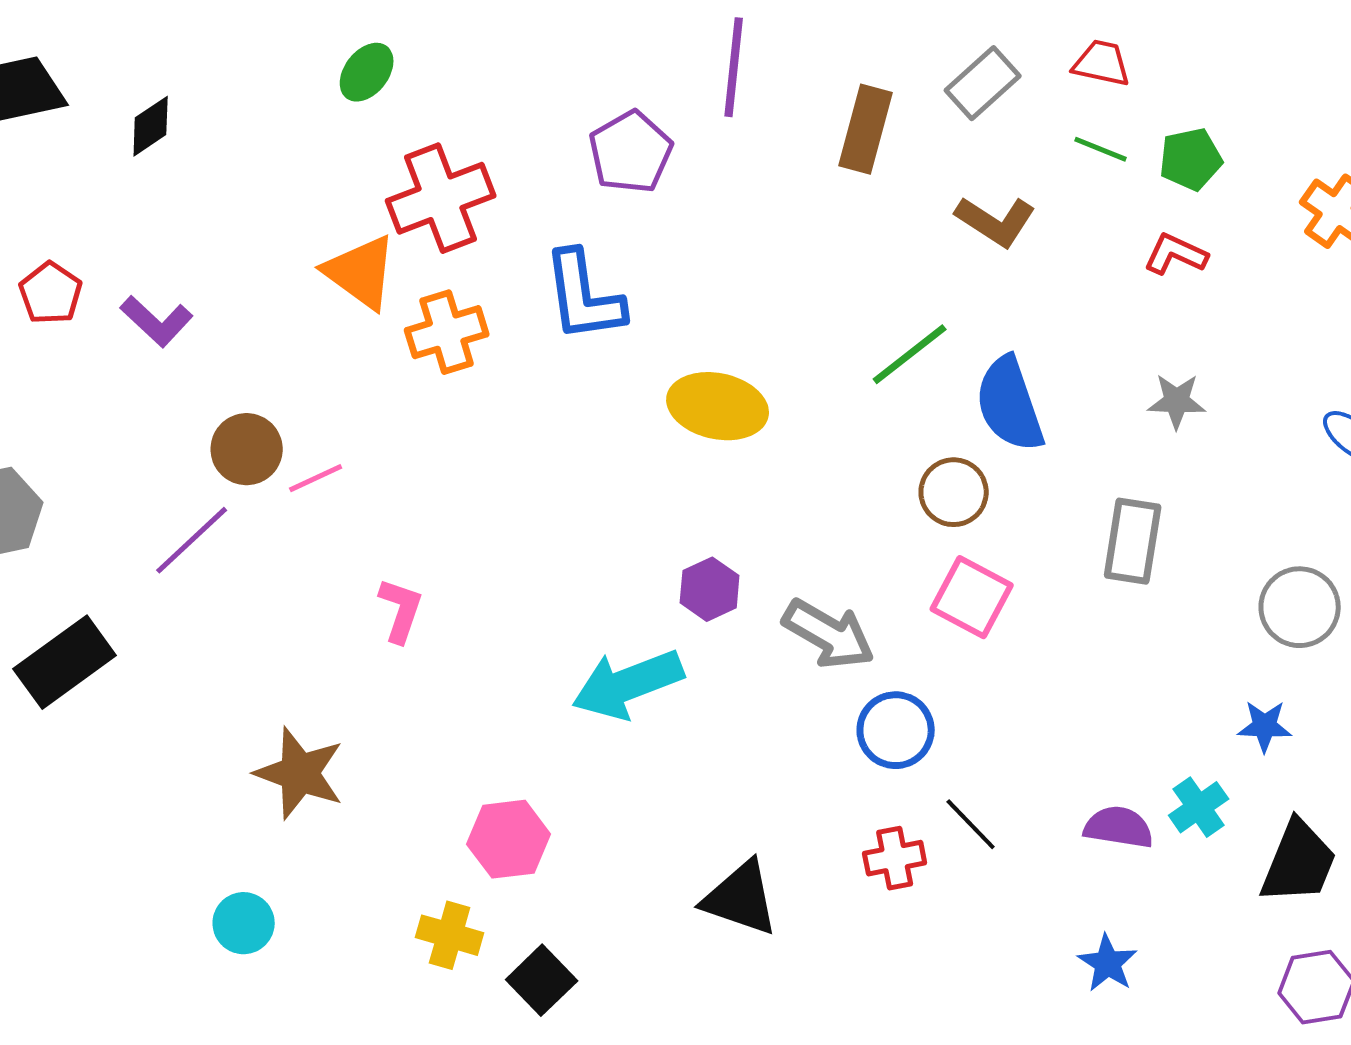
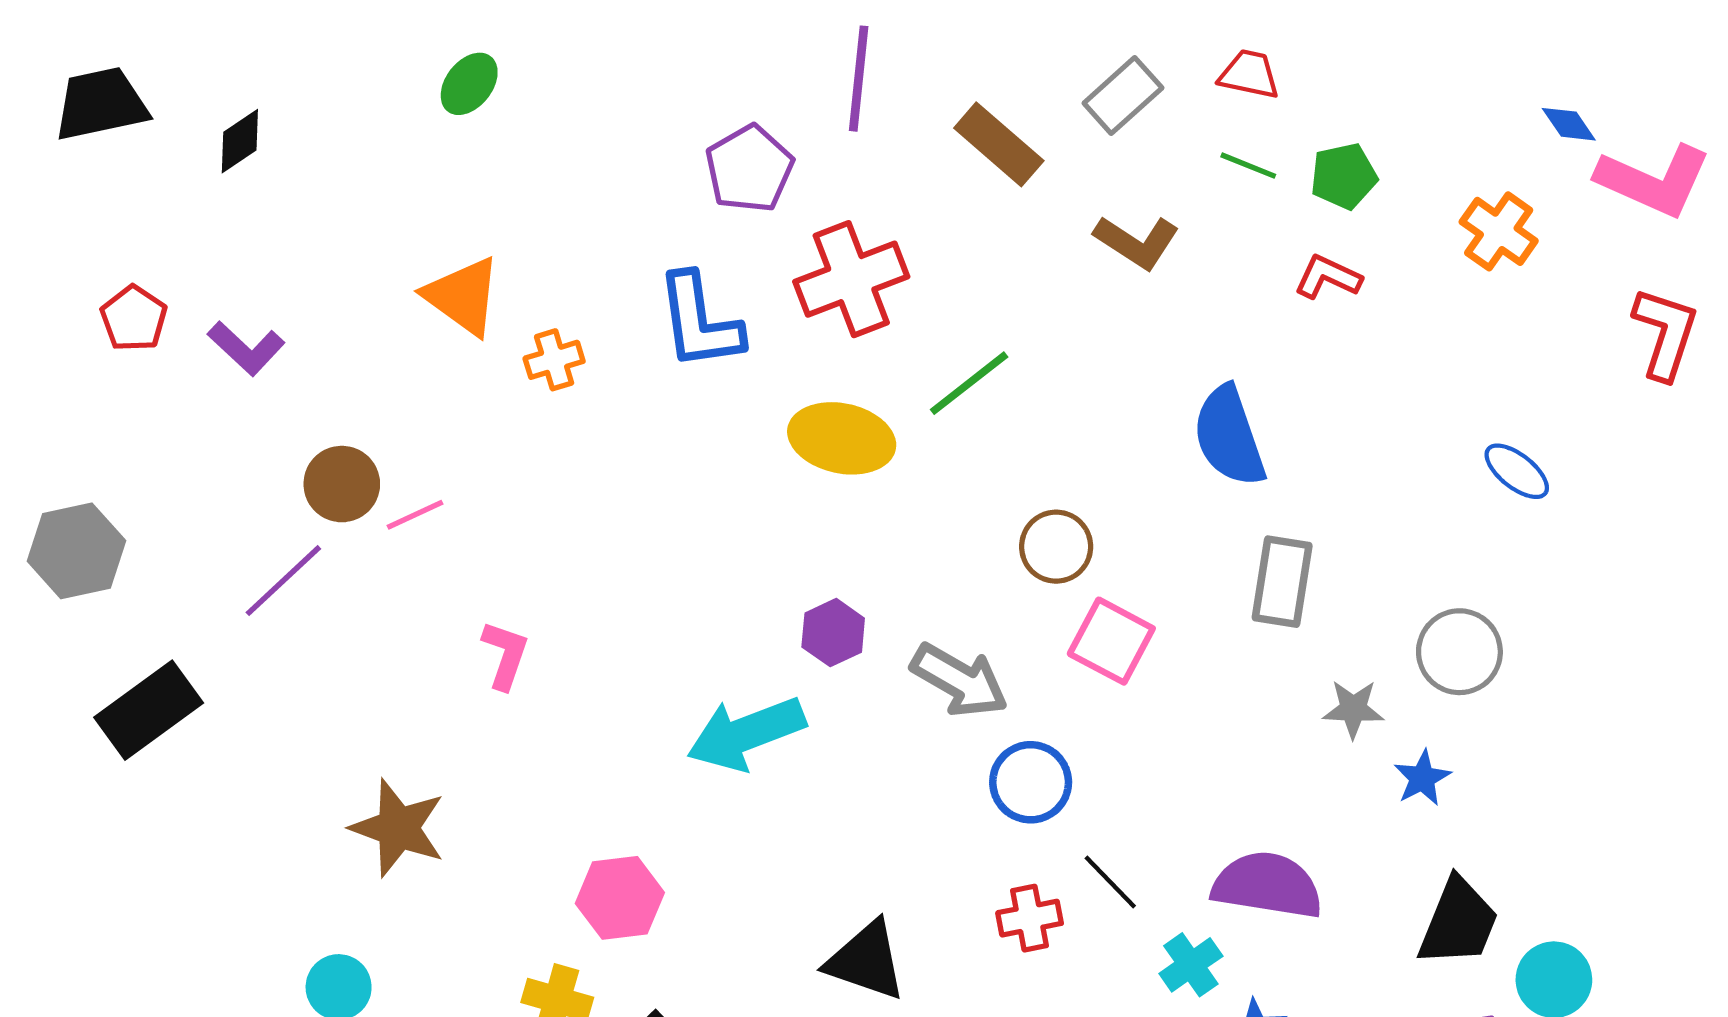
brown rectangle: (866, 129) -> (999, 144), turned -64
red cross: (441, 198) -> (851, 279), moved
orange cross: (447, 332) -> (554, 360), size x0.7
green line: (910, 354) -> (969, 383), moved
gray star: (1177, 401) -> (1353, 709), moved
blue semicircle: (1010, 404) -> (1229, 436), moved
brown circle: (954, 492) -> (1056, 547), moved
blue star: (1265, 726) -> (1422, 778), turned -30
cyan cross: (1199, 807) -> (1191, 965), moved
purple semicircle: (1119, 827) -> (1267, 885), size x1.5

